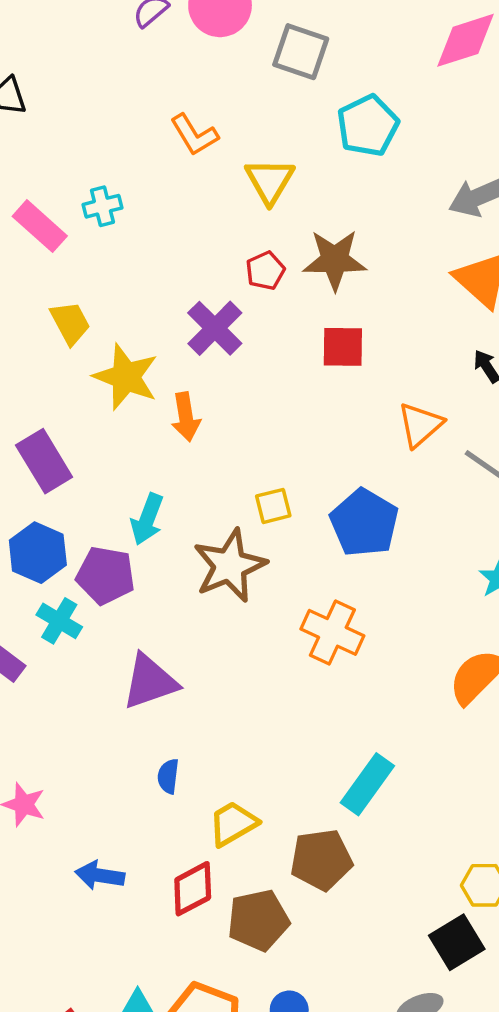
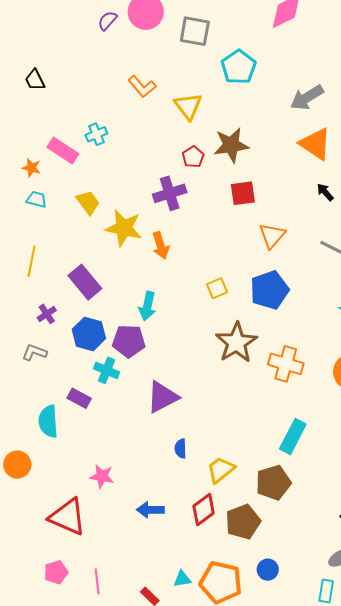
purple cross: (215, 328) -> (170, 193), turned 36
orange triangle: (420, 425) -> (272, 236), moved
blue pentagon: (364, 523) -> (269, 290), turned 30
brown star: (230, 566) -> (236, 343), moved
orange cross: (332, 632) -> (286, 364), moved

